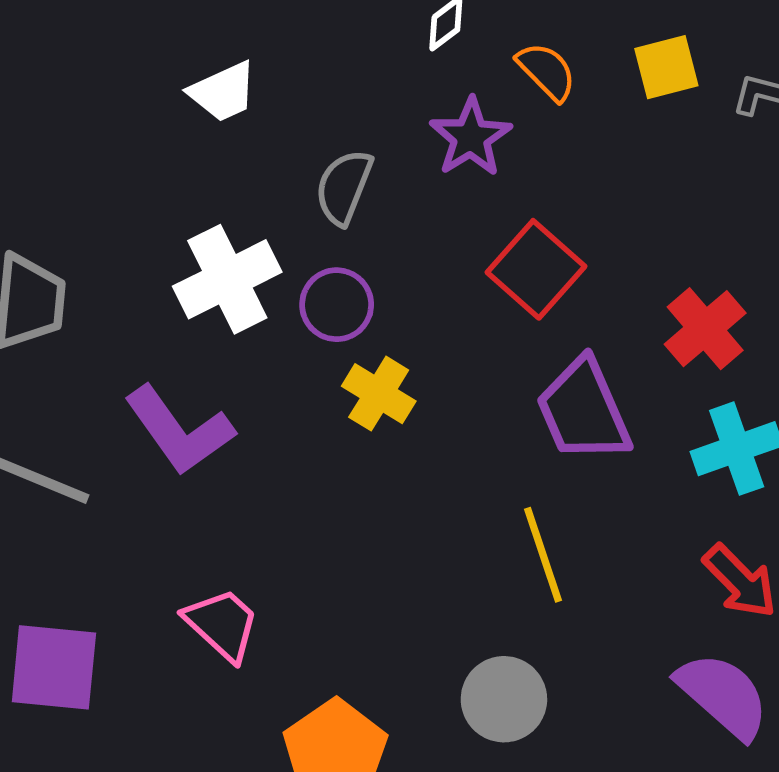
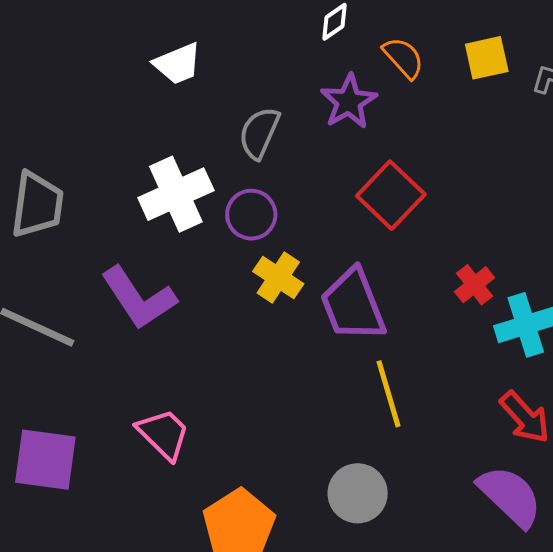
red cross: (705, 329) -> (474, 285), moved, size x0.7
purple trapezoid: (584, 410) -> (353, 305), moved

